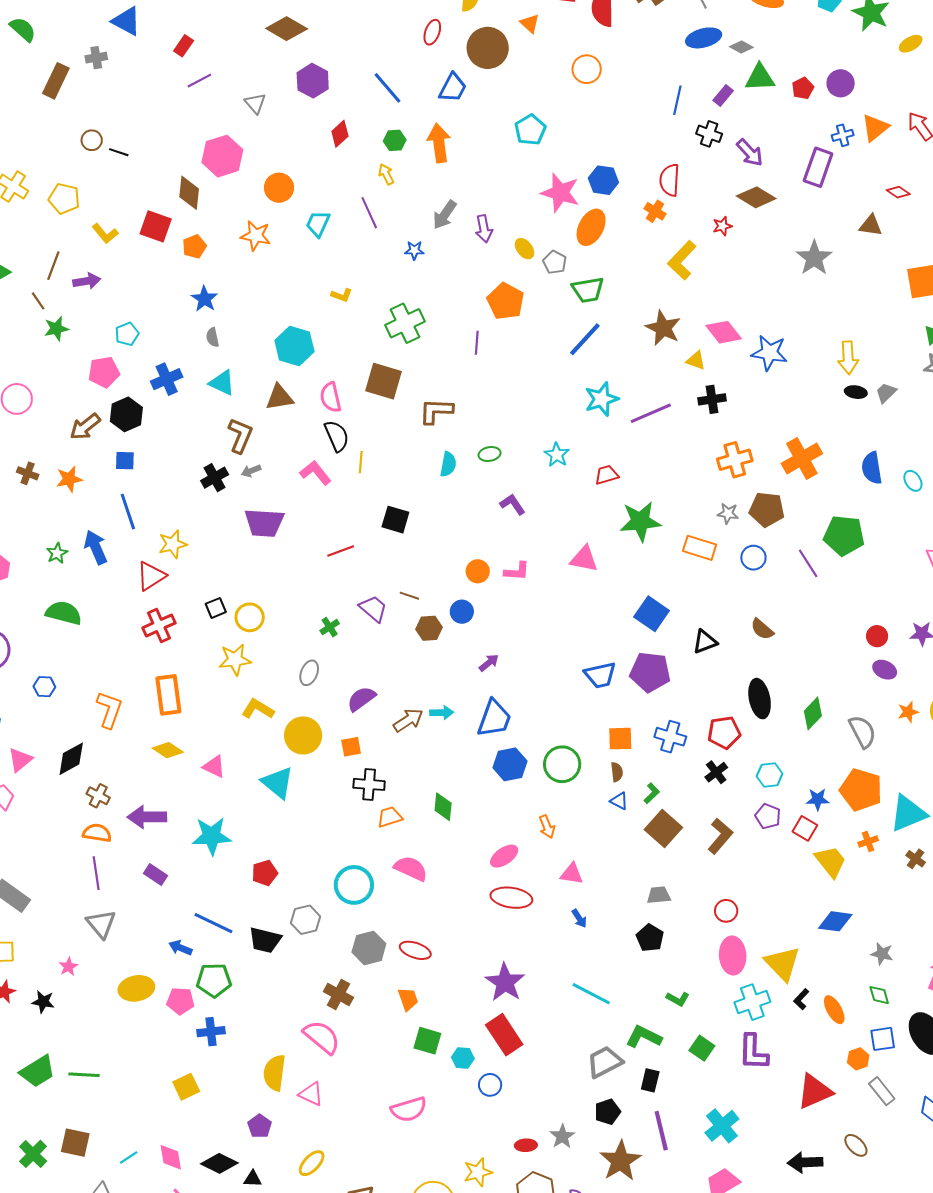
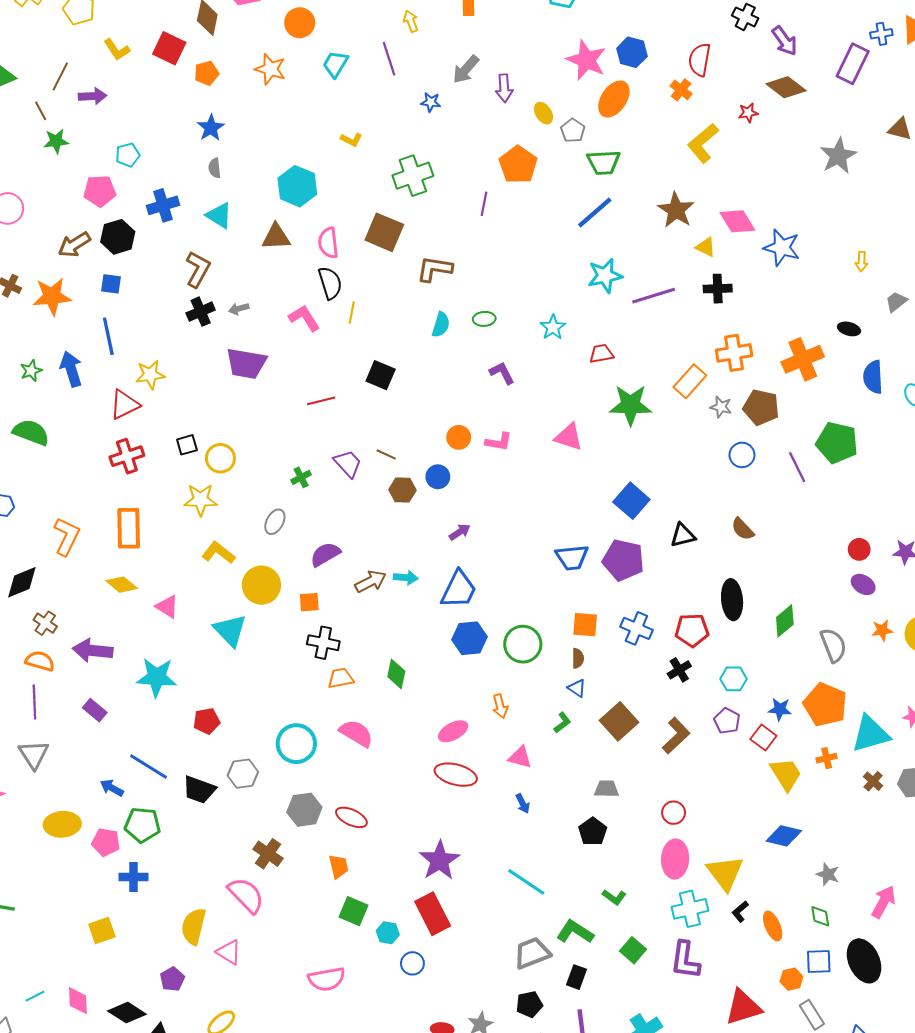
yellow arrow: (848, 358) -> (862, 261), size x0.6
black ellipse: (856, 392) -> (849, 329), moved
brown L-shape: (240, 435) -> (198, 269), moved
orange star: (69, 479) -> (52, 296), size x1.4
orange rectangle: (700, 548) -> (690, 381), moved, turned -72
green L-shape: (652, 793) -> (562, 723), moved

